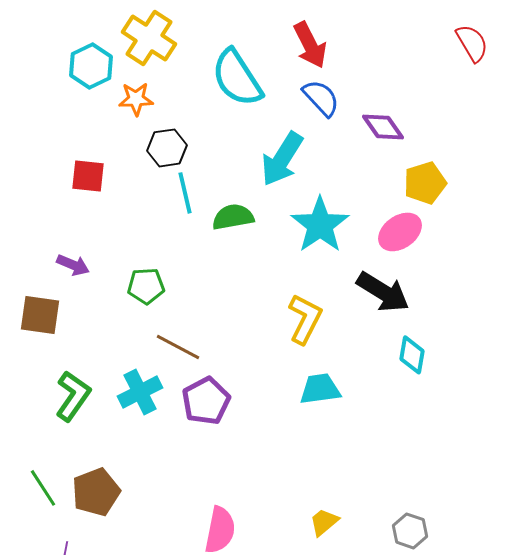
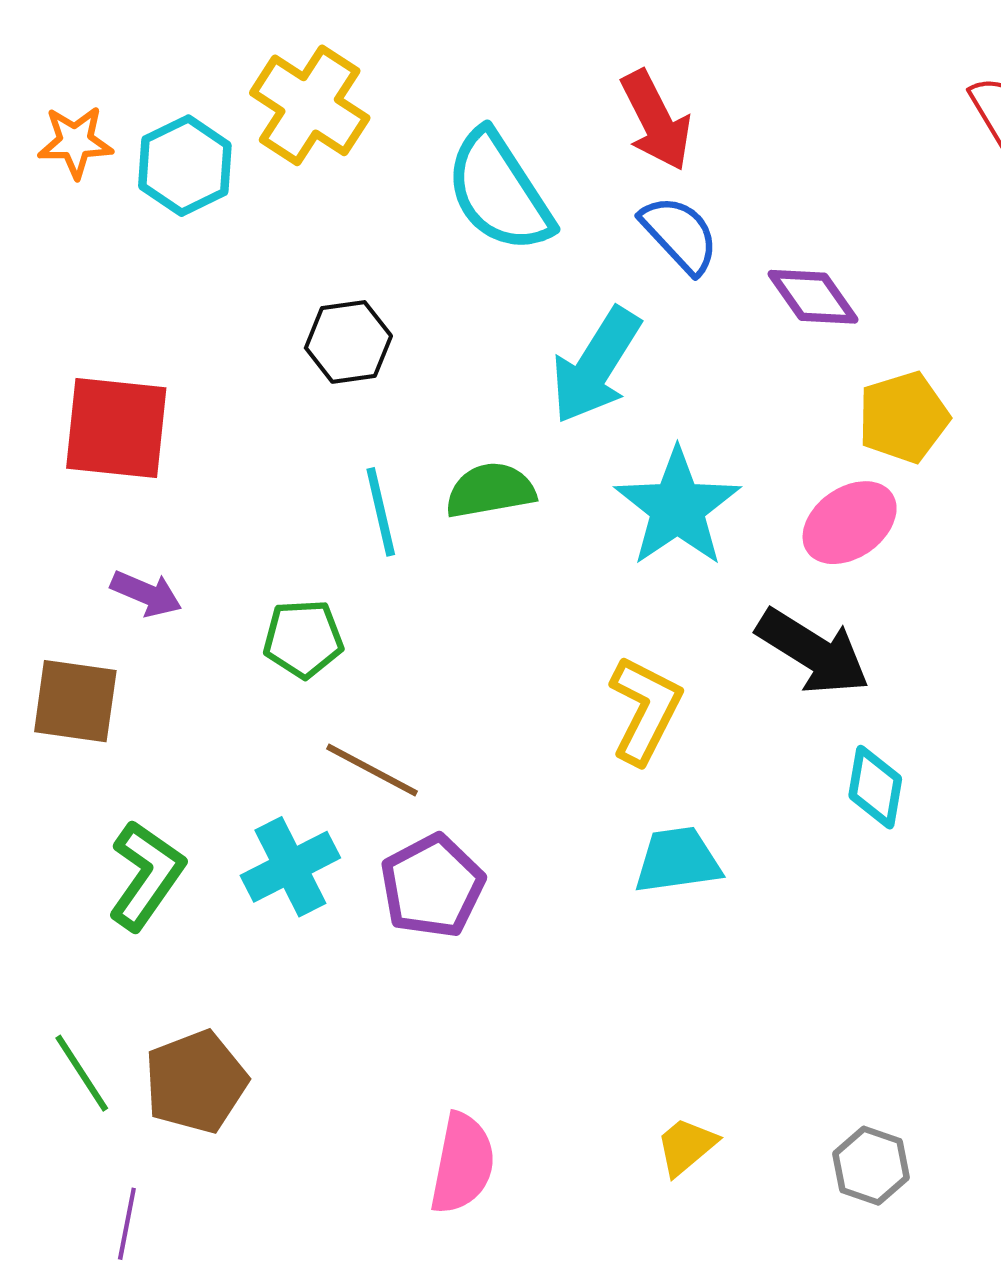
orange star: (136, 99) -> (75, 142), moved
red square: (88, 176) -> (116, 428), moved, size x1.5
cyan line: (185, 193) -> (381, 512), moved

